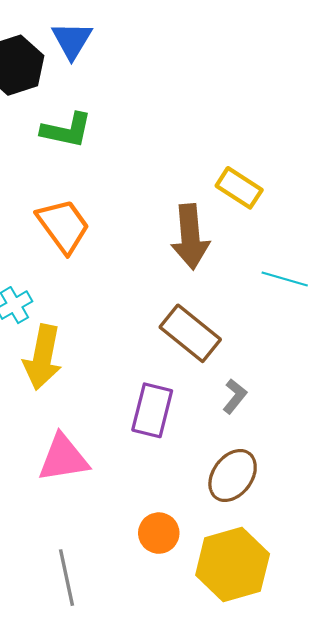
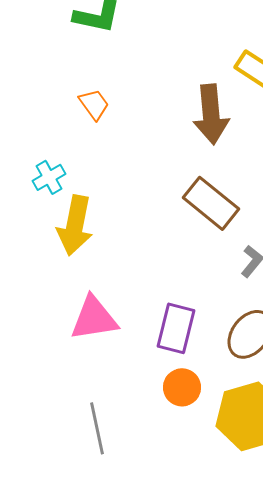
orange trapezoid: (63, 226) -> (94, 104), size x0.6
purple rectangle: (152, 410) -> (176, 328), moved

